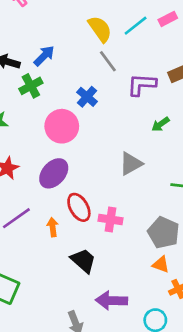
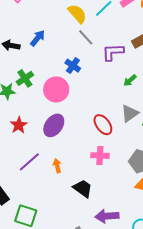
green cross: (31, 86) -> (25, 78), moved
gray triangle: (131, 164) -> (130, 113), moved
red ellipse: (79, 207) -> (103, 125), moved

